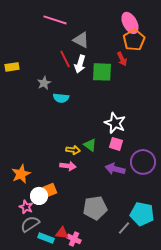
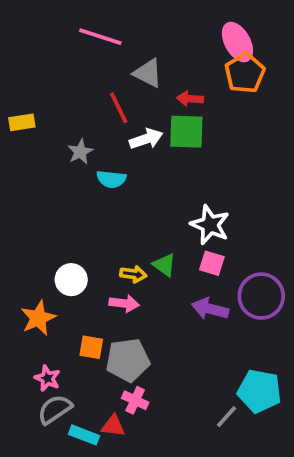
red arrow: (122, 59) -> (190, 99), moved, turned 120
white arrow: (80, 64) -> (146, 139), moved, turned -126
orange square: (50, 190) -> (91, 347), turned 32
white circle: (39, 196) -> (71, 280), moved
gray pentagon: (95, 208) -> (128, 360), moved
pink cross: (74, 239) -> (135, 400), moved

